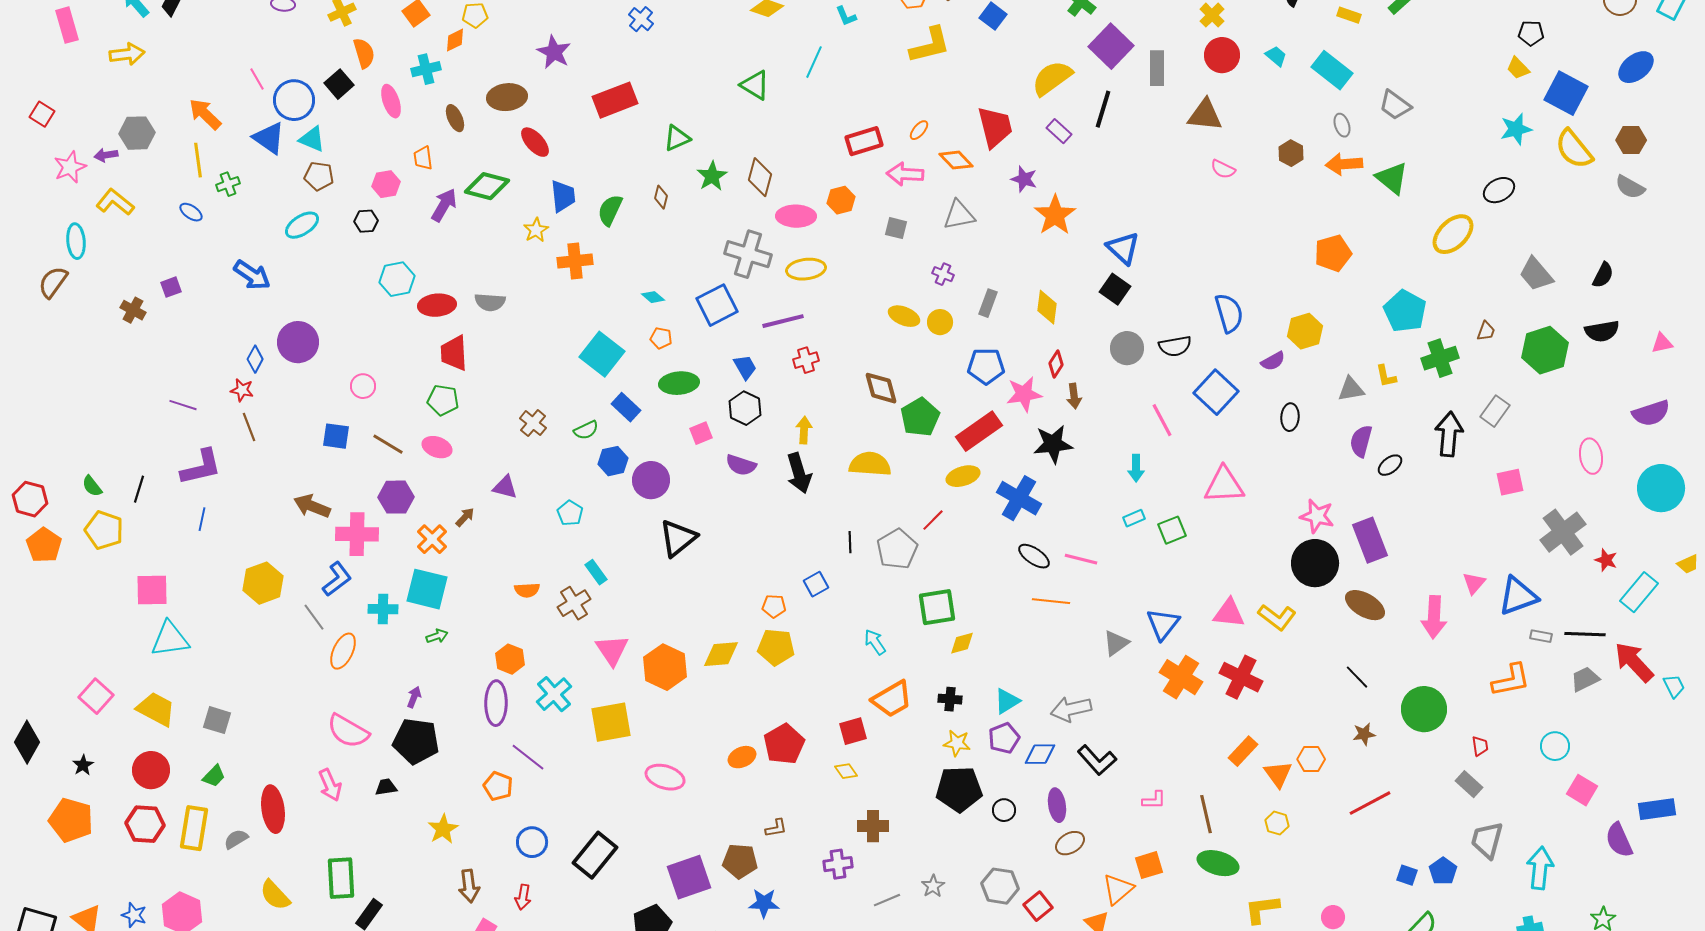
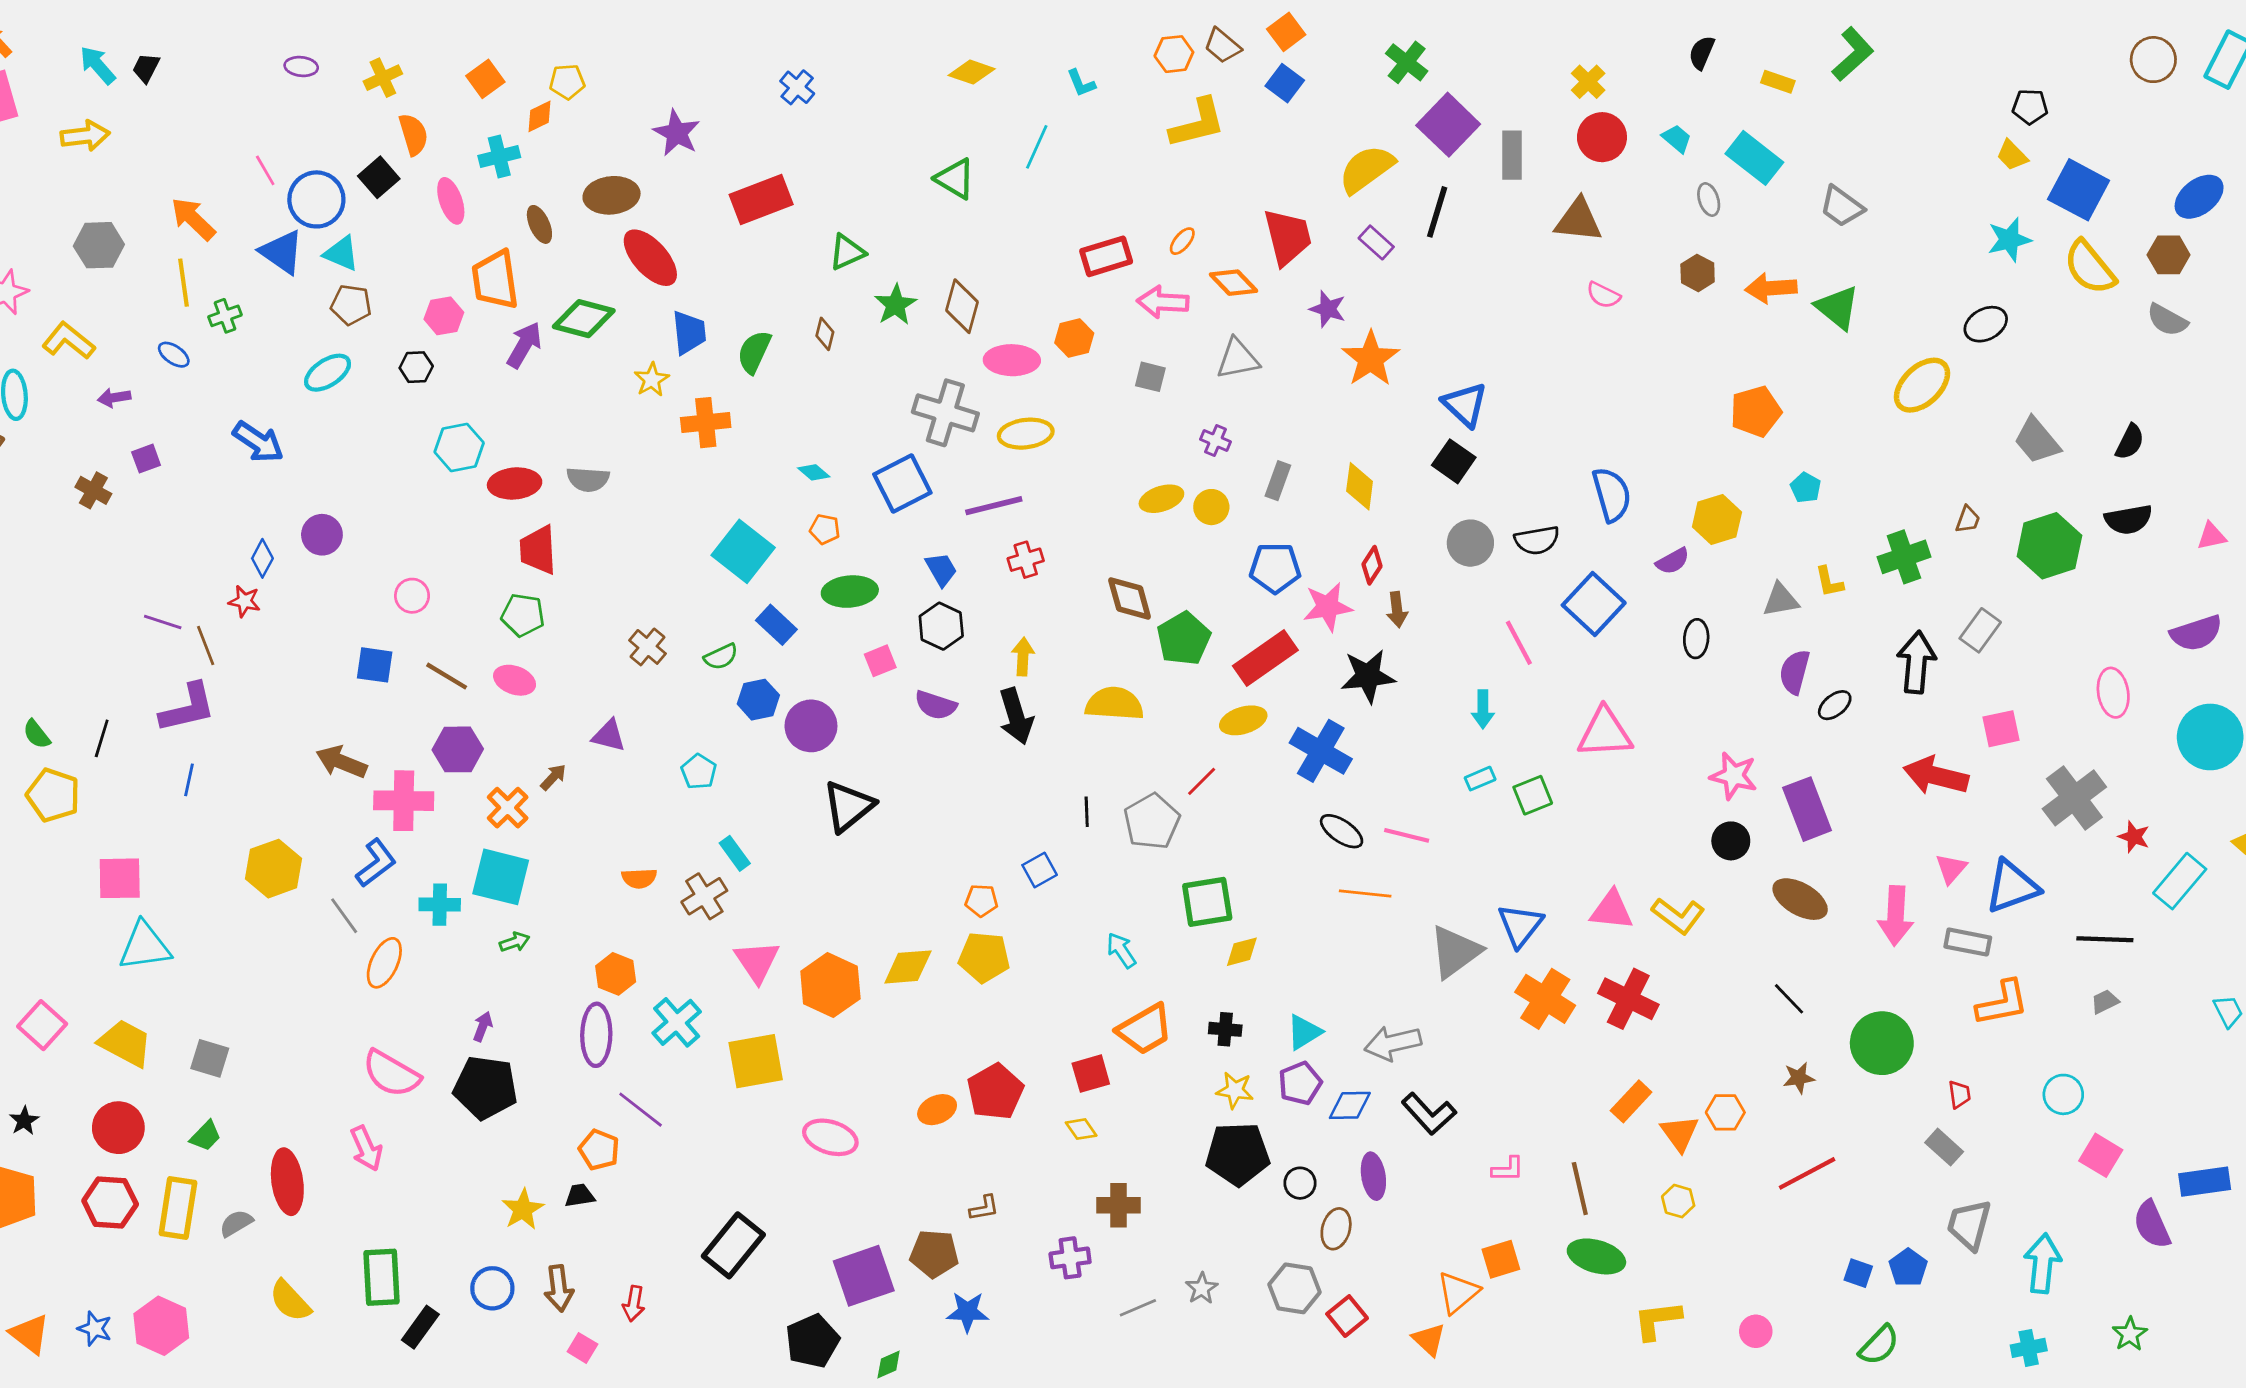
blue ellipse: (1636, 67) -> (2199, 197), moved
gray ellipse: (1342, 125) -> (1709, 199), moved
red ellipse: (535, 142) -> (650, 258), size x1.4
purple arrow: (106, 155) -> (114, 398), moved
orange trapezoid: (423, 158) -> (495, 280), size x1.8
cyan pentagon: (1405, 311) -> (1806, 488), moved, size x0.5
yellow ellipse: (904, 316) -> (1161, 499), turned -40
purple circle: (298, 342) -> (322, 535), size x0.7
brown line: (249, 427) -> (206, 646), moved
black circle: (1315, 563) -> (1731, 841), size x0.6
gray rectangle: (1541, 636) -> (1968, 942), moved, size x1.5
gray triangle: (1116, 643) -> (1455, 952), size x1.5
red arrow: (1634, 662) -> (1936, 776), moved, turned -33
gray trapezoid: (1585, 679) -> (2105, 1002), size x0.7
black trapezoid: (386, 787) -> (580, 1196), moved
blue circle: (532, 842) -> (492, 1288), moved
brown ellipse: (1070, 843) -> (1336, 1229), moved, turned -44

